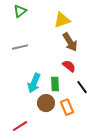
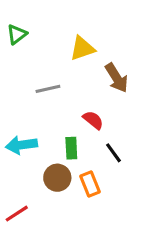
brown arrow: (70, 42) -> (117, 78), moved
gray line: (20, 47) -> (48, 89), moved
cyan arrow: (34, 83) -> (21, 145), moved, turned 60

